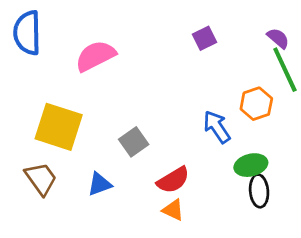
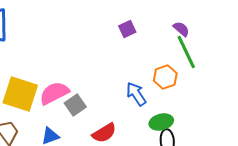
pink semicircle: (95, 56) -> (54, 93), moved

